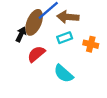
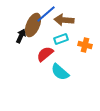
red semicircle: (36, 54) -> (45, 54), moved

